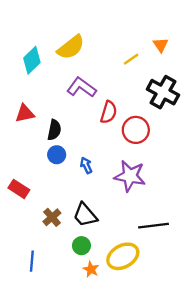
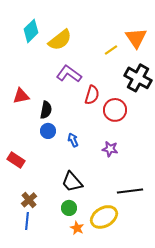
orange triangle: (161, 45) -> (136, 38), size x1.6
cyan diamond: (32, 60) -> (31, 31), moved
purple star: (130, 176) -> (110, 149), size x0.6
brown cross: (52, 217) -> (29, 200), moved

